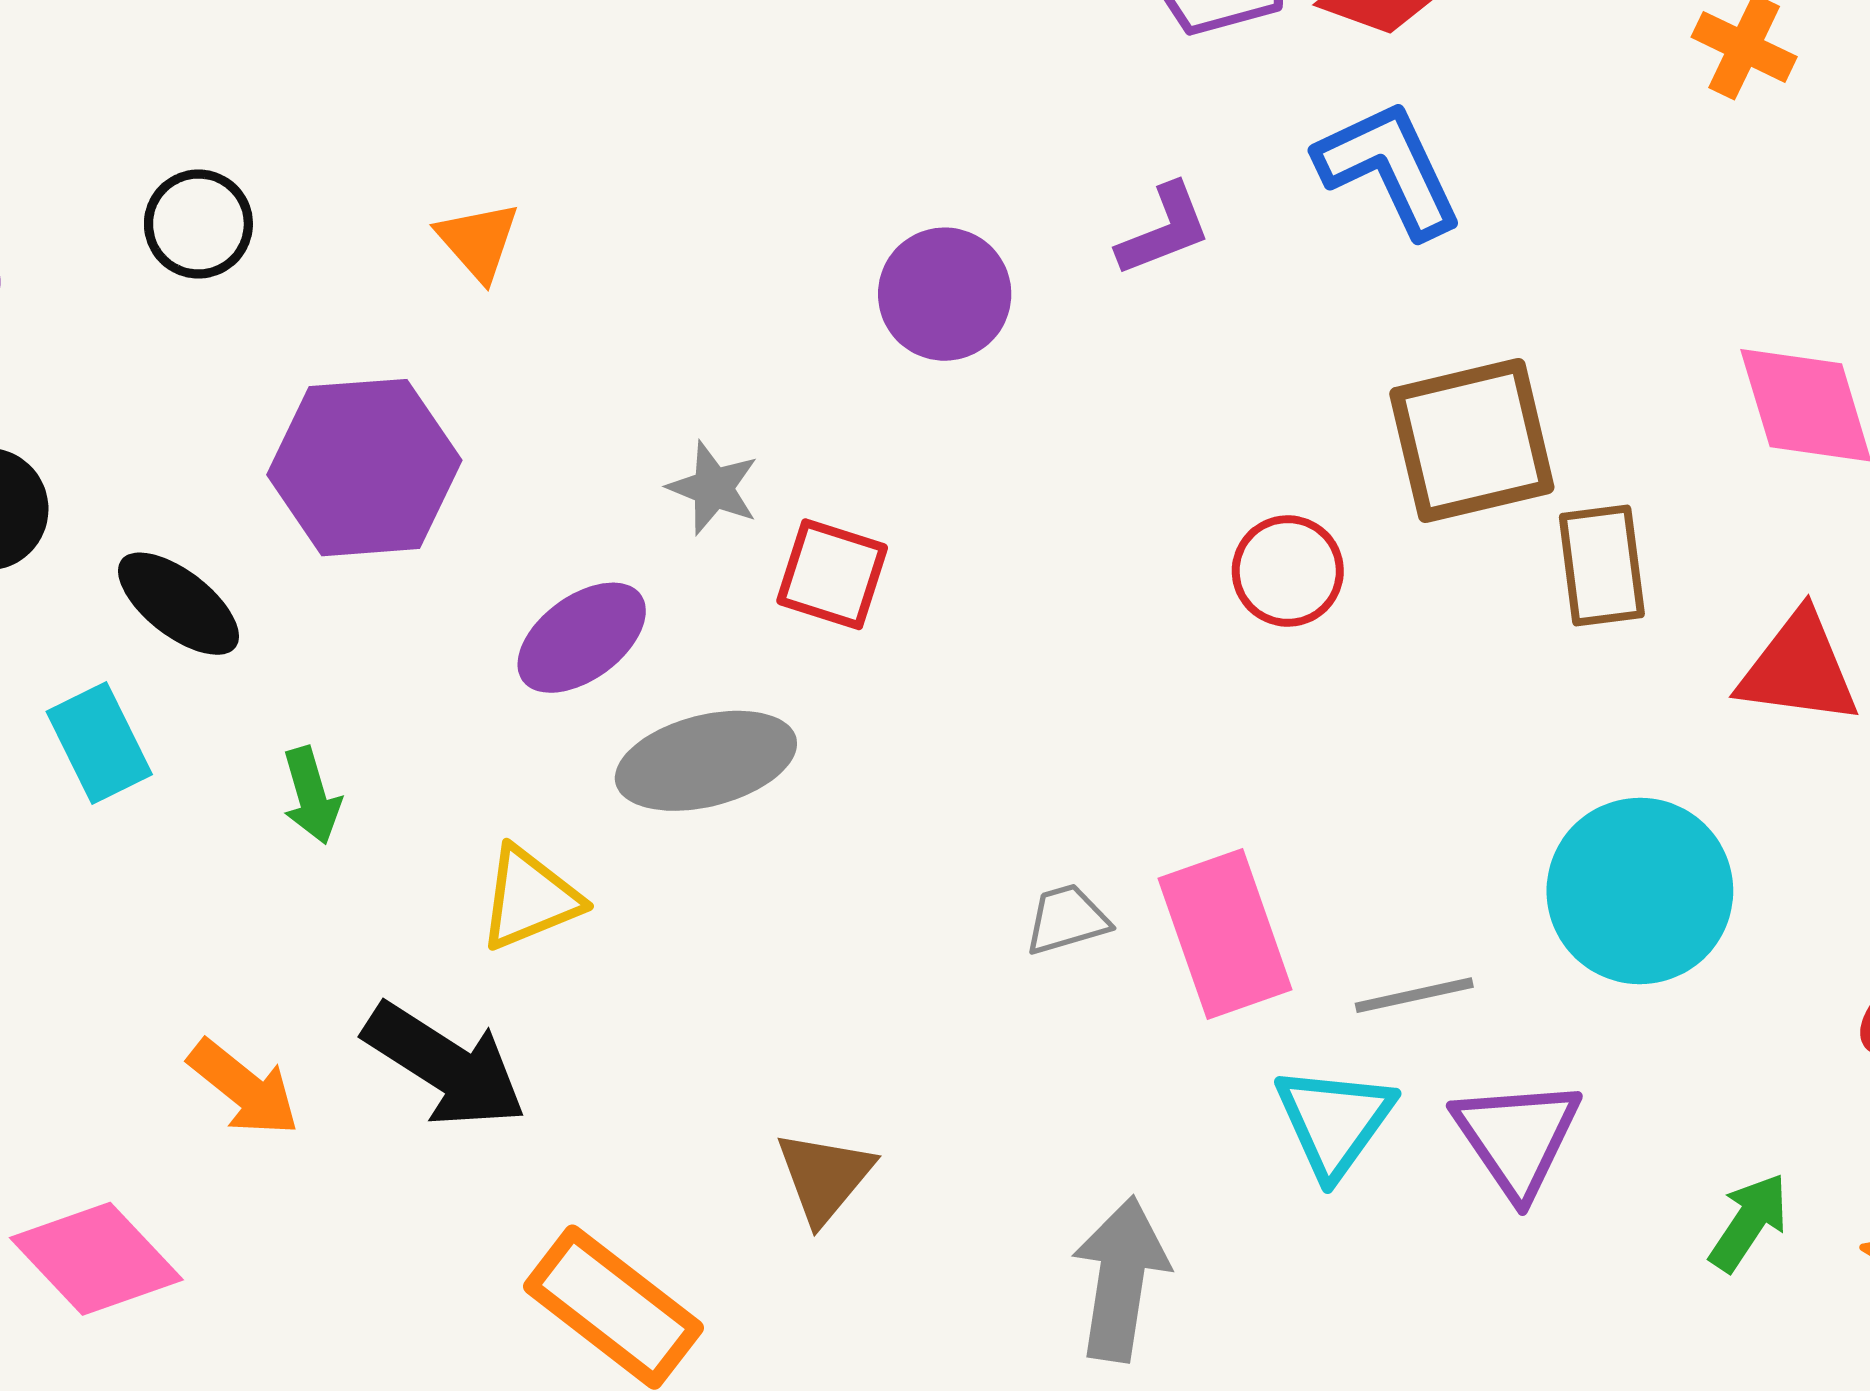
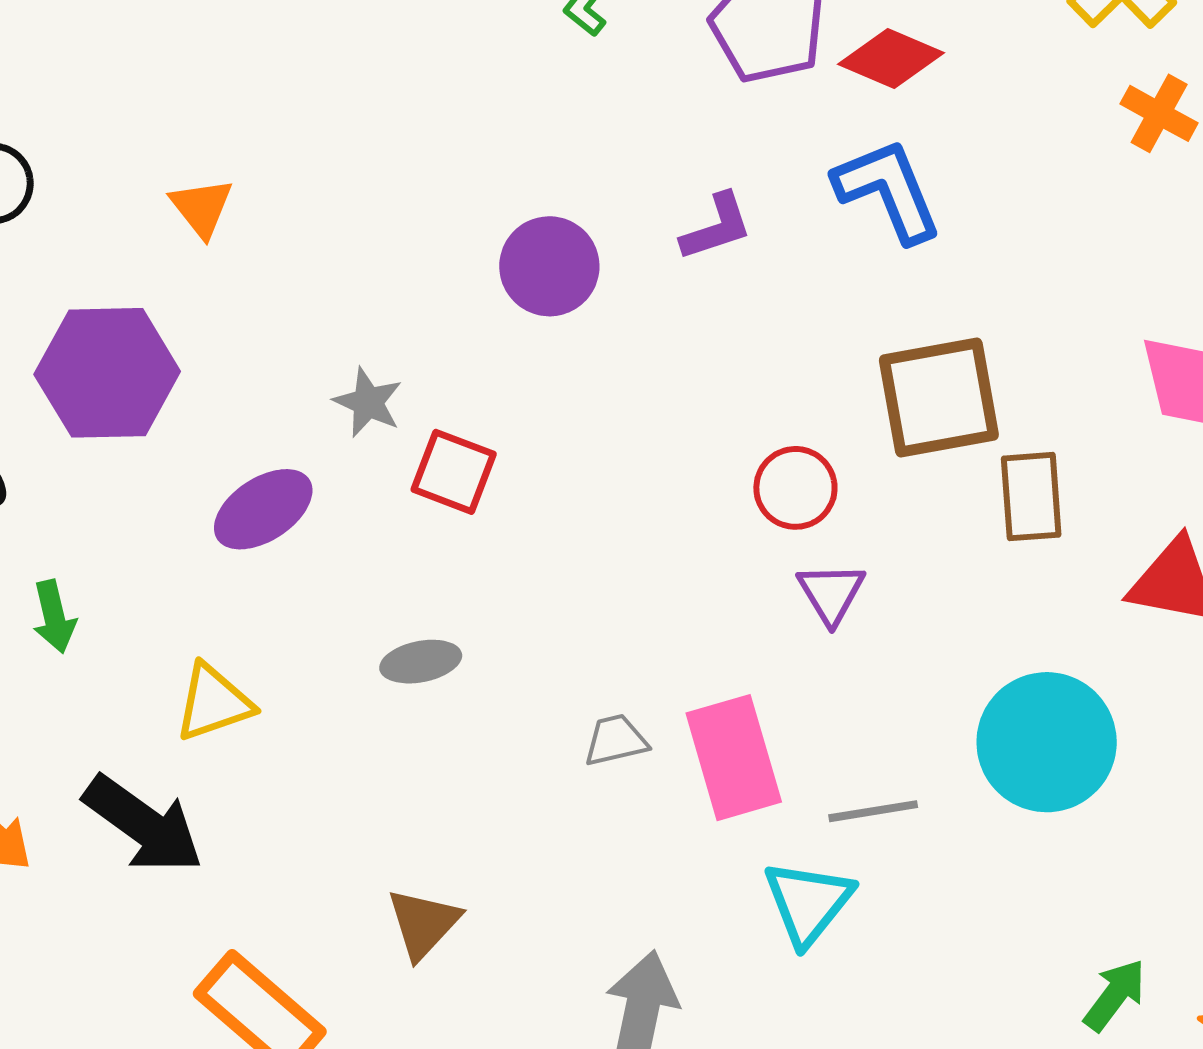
gray ellipse: (706, 761) -> (421, 662), moved, size x0.6
purple triangle: (1517, 1138) -> (831, 593), moved, size x0.7

